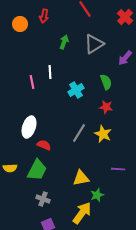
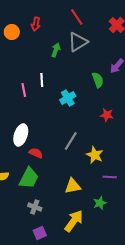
gray triangle: (94, 44) -> (78, 42), moved
green semicircle: (106, 82) -> (98, 80), moved
red star: (106, 107) -> (107, 115), moved
yellow star: (103, 134) -> (95, 155), moved
green star: (97, 195) -> (100, 203), moved

